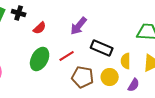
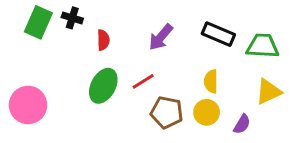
red semicircle: (40, 28) -> (103, 40), turned -48
black rectangle: (102, 48) -> (218, 34), moved
yellow semicircle: (126, 61) -> (211, 81), moved

